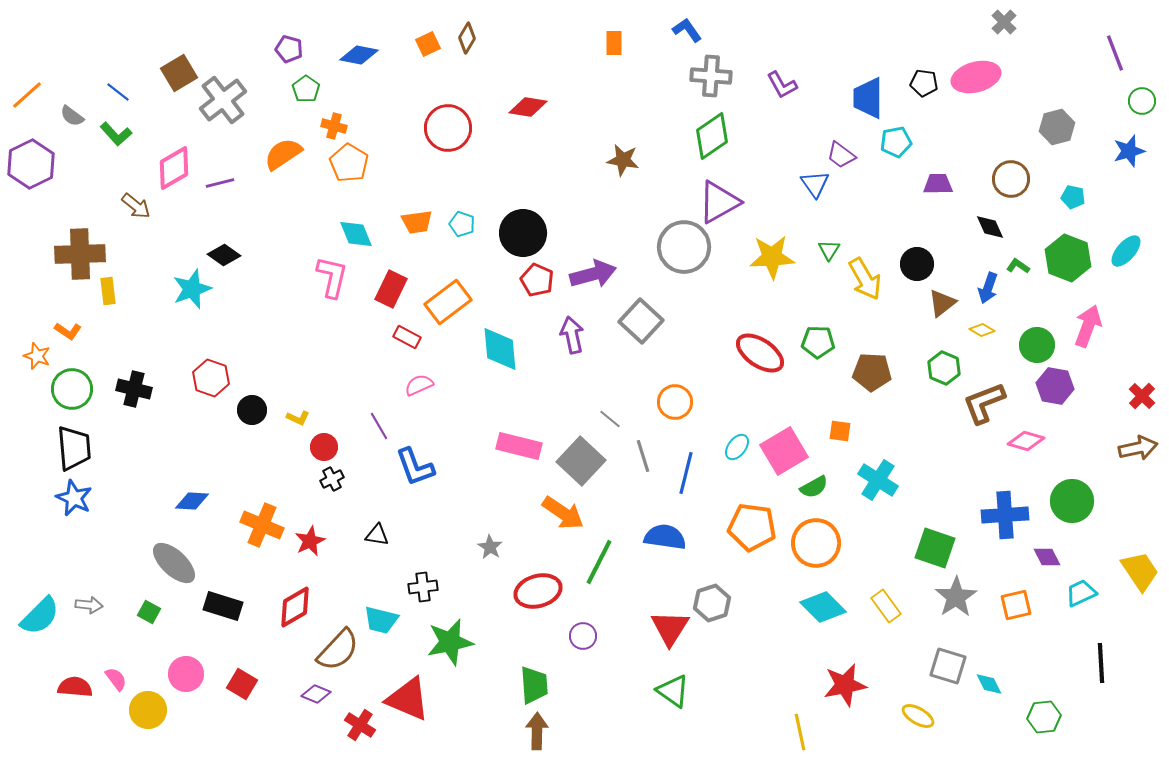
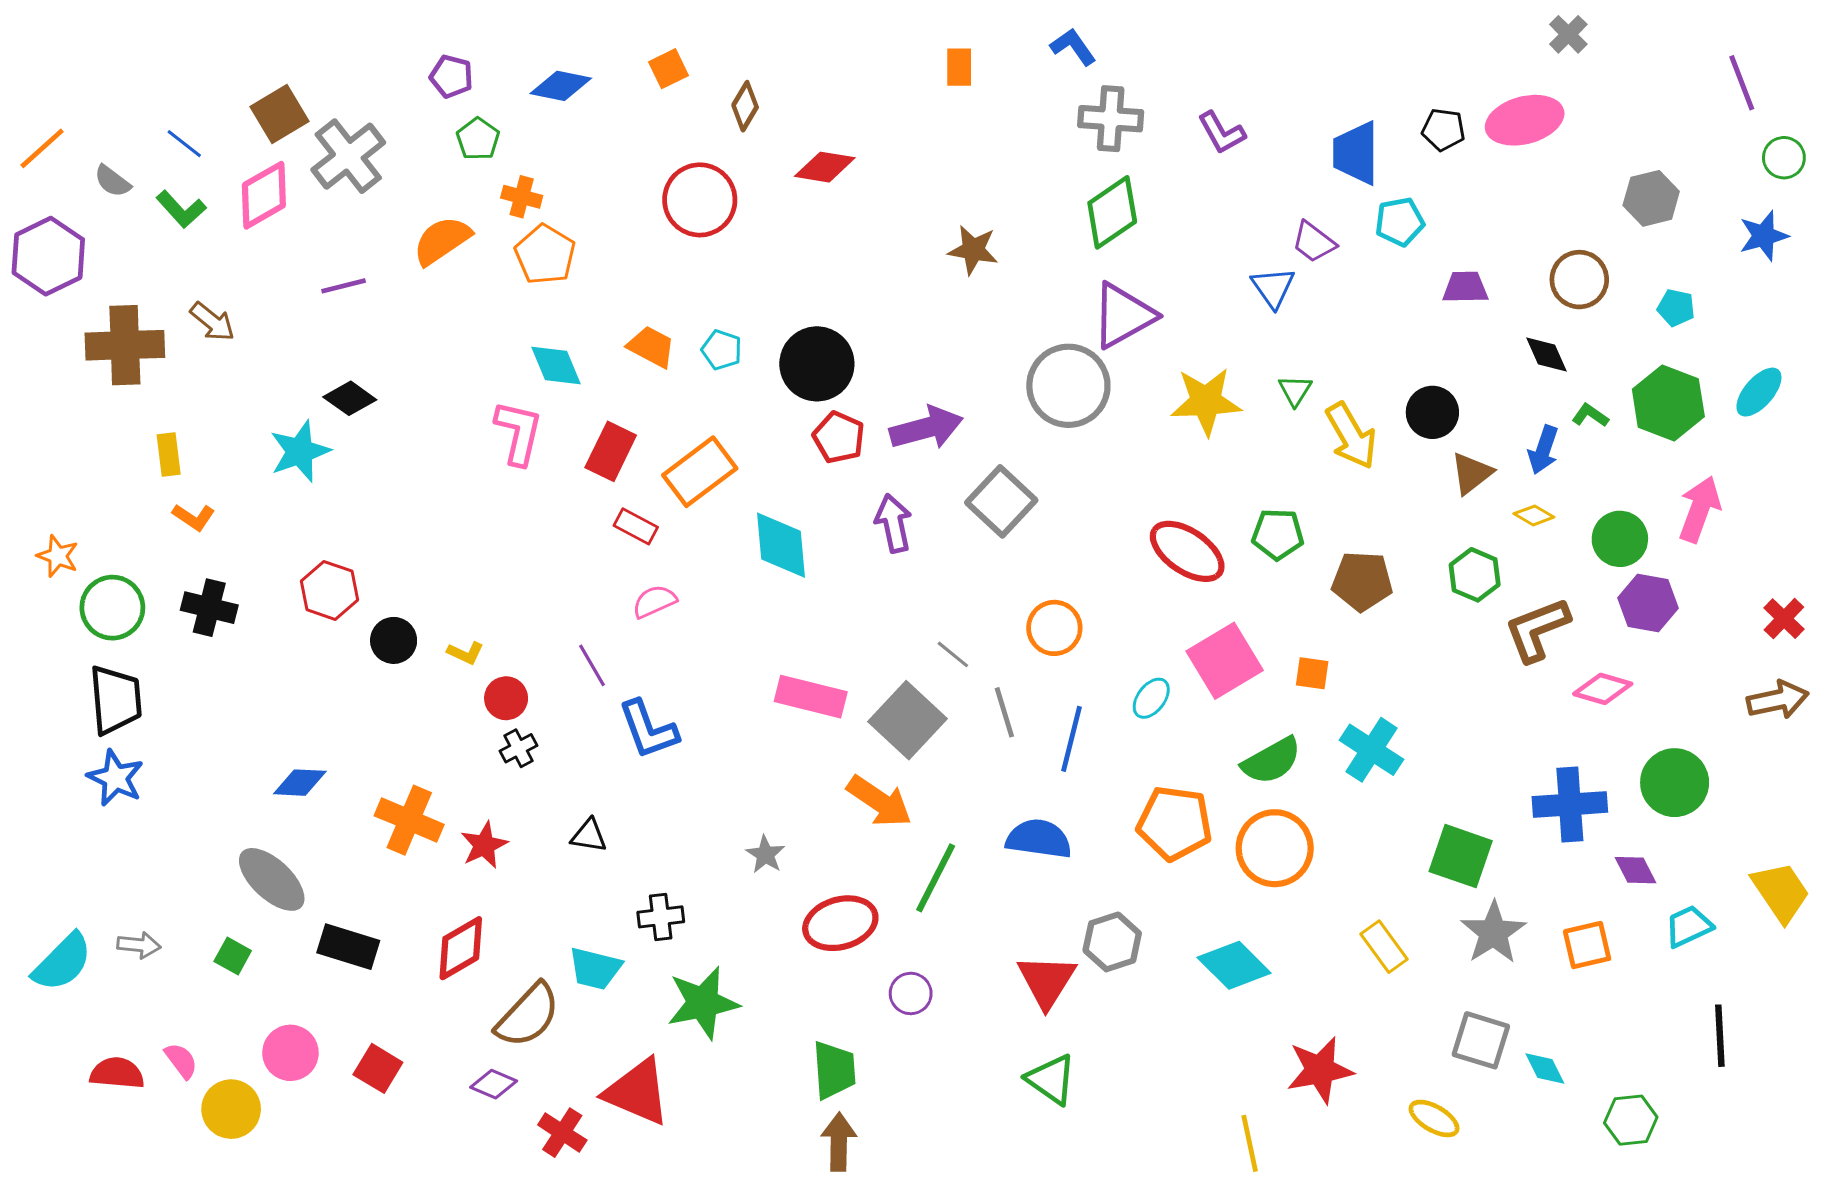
brown diamond: (467, 38) -> (745, 106), moved
pink diamond: (174, 168) -> (264, 195), moved
orange trapezoid: (417, 222) -> (651, 347), turned -144
brown cross: (80, 254) -> (125, 345), moved
orange L-shape: (68, 331) -> (194, 517), moved
pink square: (784, 451) -> (1225, 661), moved
green semicircle: (814, 487) -> (1272, 761), size x1.4
cyan diamond: (823, 607) -> (1234, 965), moved

